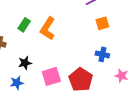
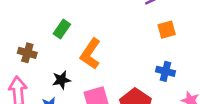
orange L-shape: (48, 29) -> (90, 54), moved

